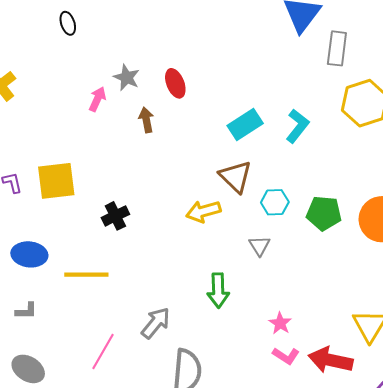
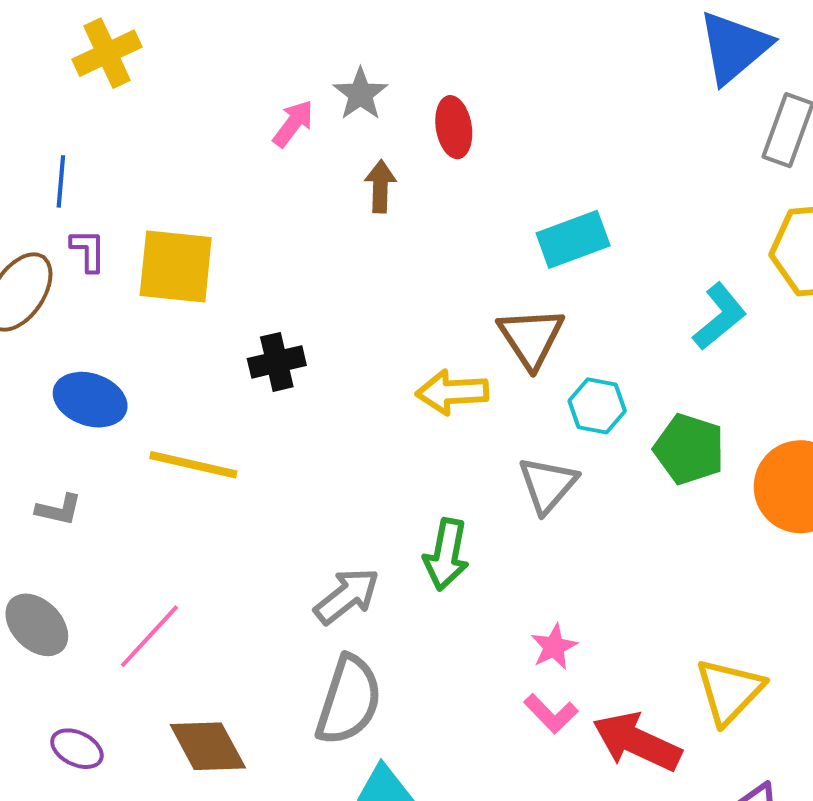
cyan L-shape: (297, 126) -> (720, 317), moved
gray triangle: (259, 246) -> (548, 485), size x1.4
gray arrow: (156, 323) -> (347, 596), moved
pink line: (103, 351) -> (149, 636), moved

